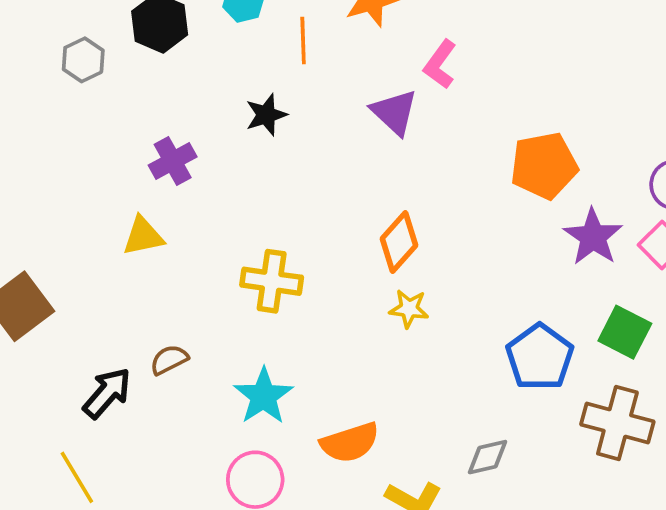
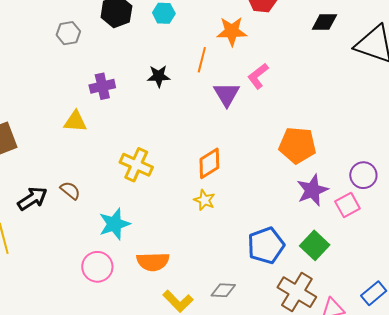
orange line: (303, 41) -> (202, 60), moved
gray hexagon: (83, 60) -> (68, 33), moved
brown semicircle: (169, 360) -> (70, 190), turned 50

